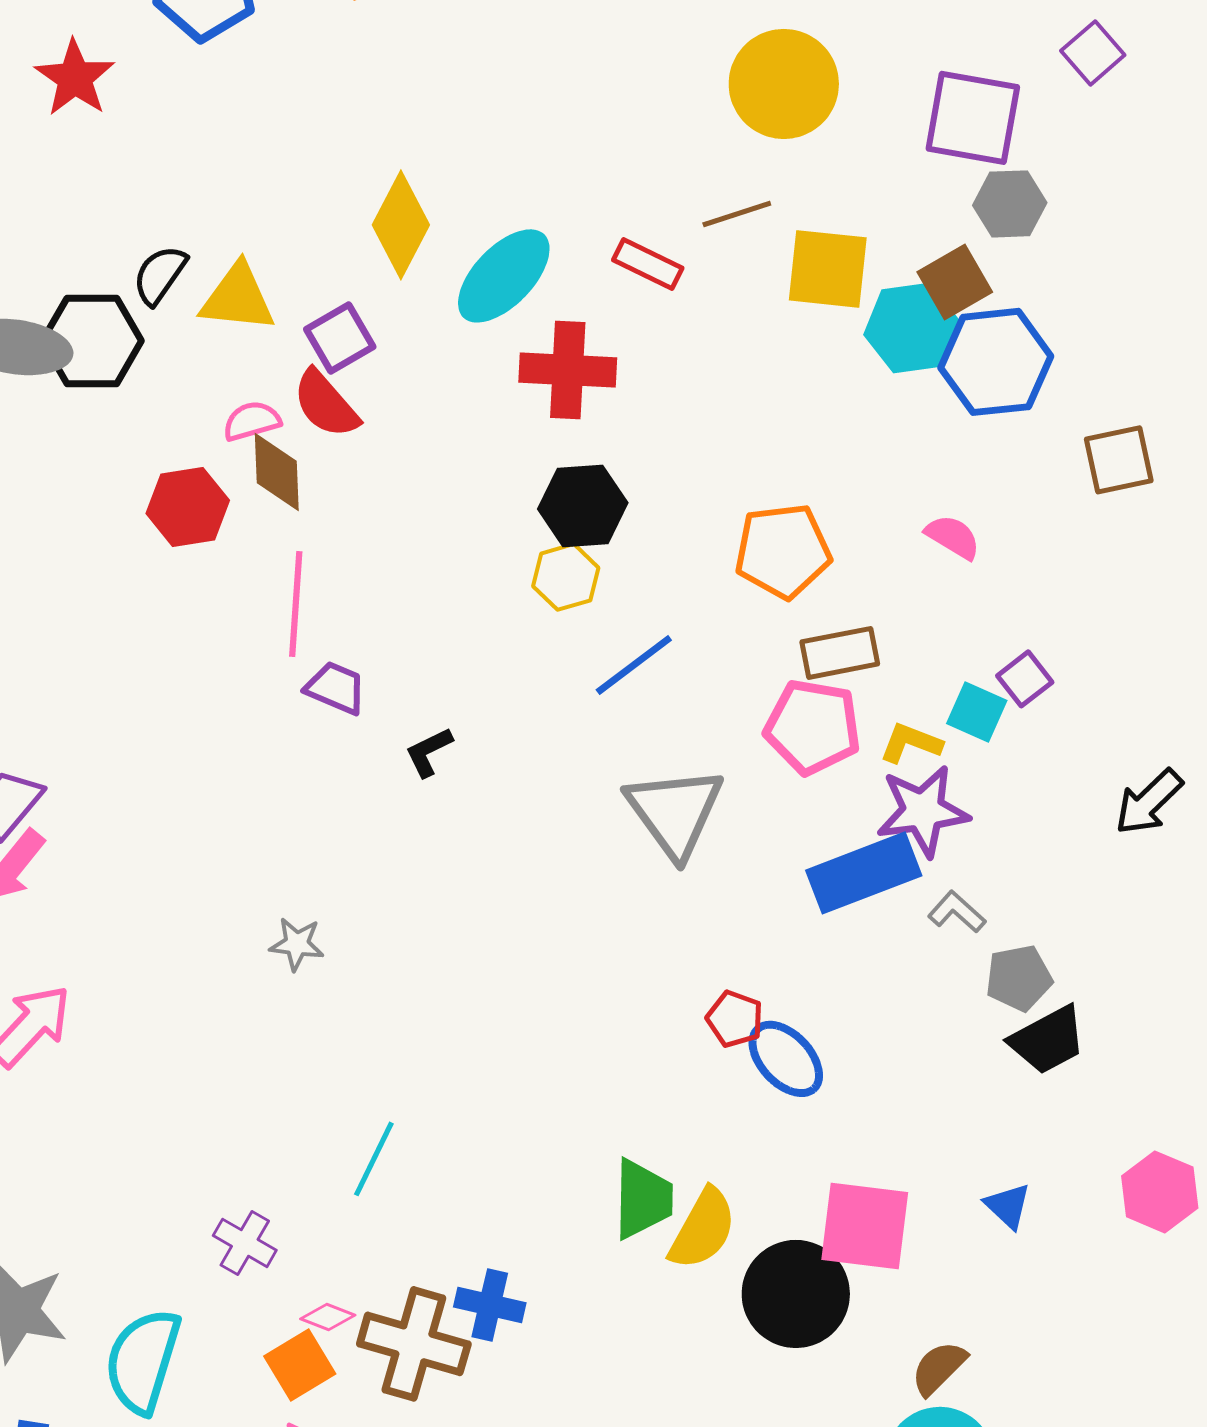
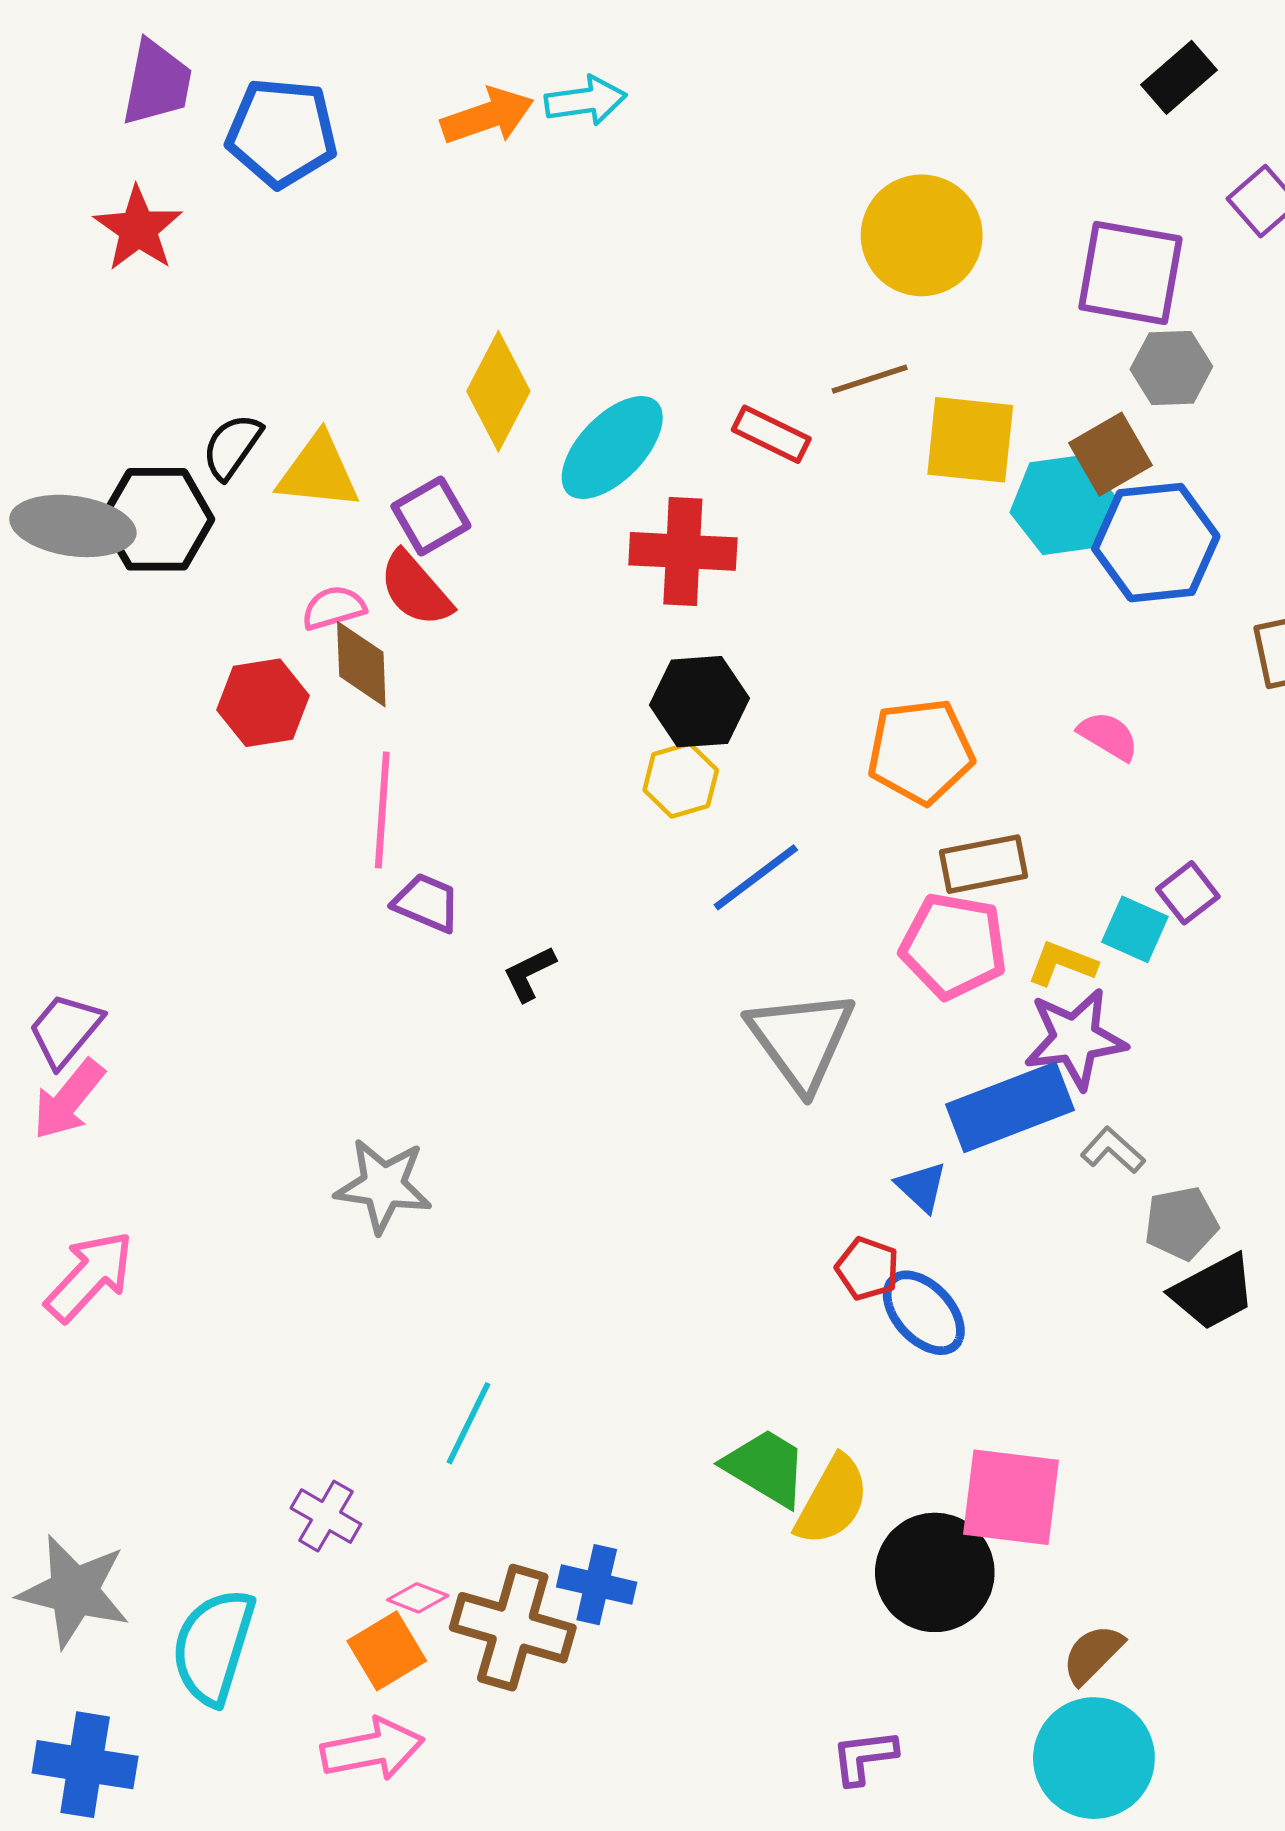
gray star: (297, 944) -> (383, 1186), size x1.6
green trapezoid: (643, 1199) -> (766, 1467), turned -60
blue triangle: (1008, 1206) -> (922, 1187), moved

